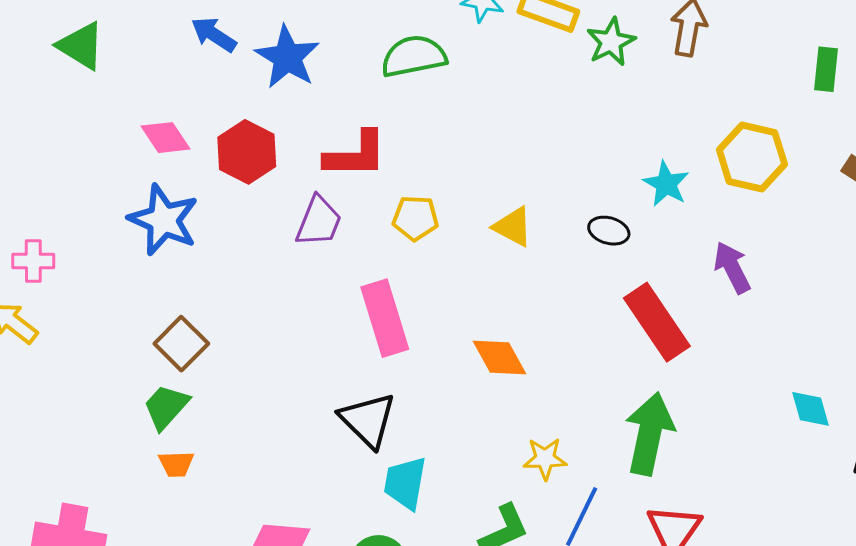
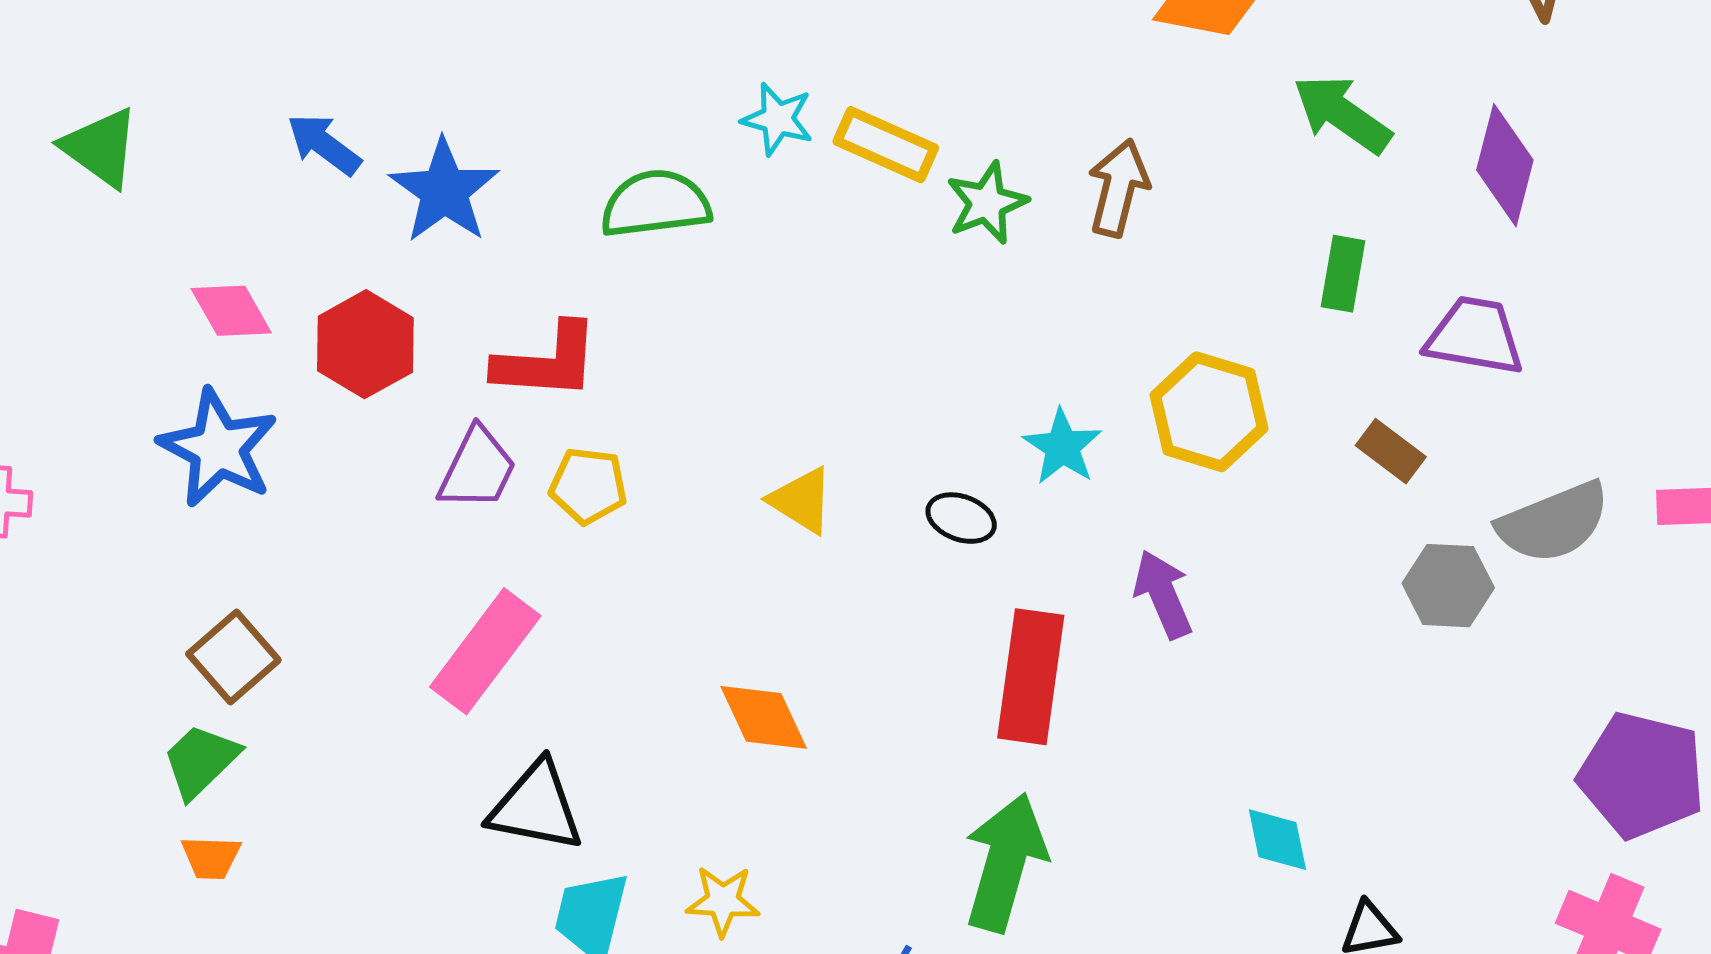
yellow pentagon: (415, 218) -> (588, 486), moved
pink rectangle: (385, 318) -> (485, 651), moved, turned 50
red rectangle: (657, 322) -> (1031, 677), turned 38
black triangle: (368, 420) -> (536, 807), turned -38
yellow star: (545, 459) -> (723, 901), moved

